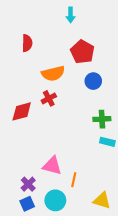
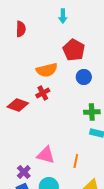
red semicircle: (27, 43) -> (21, 29), moved
red diamond: (22, 111) -> (18, 105), turned 35
orange line: (74, 180) -> (76, 161), moved

